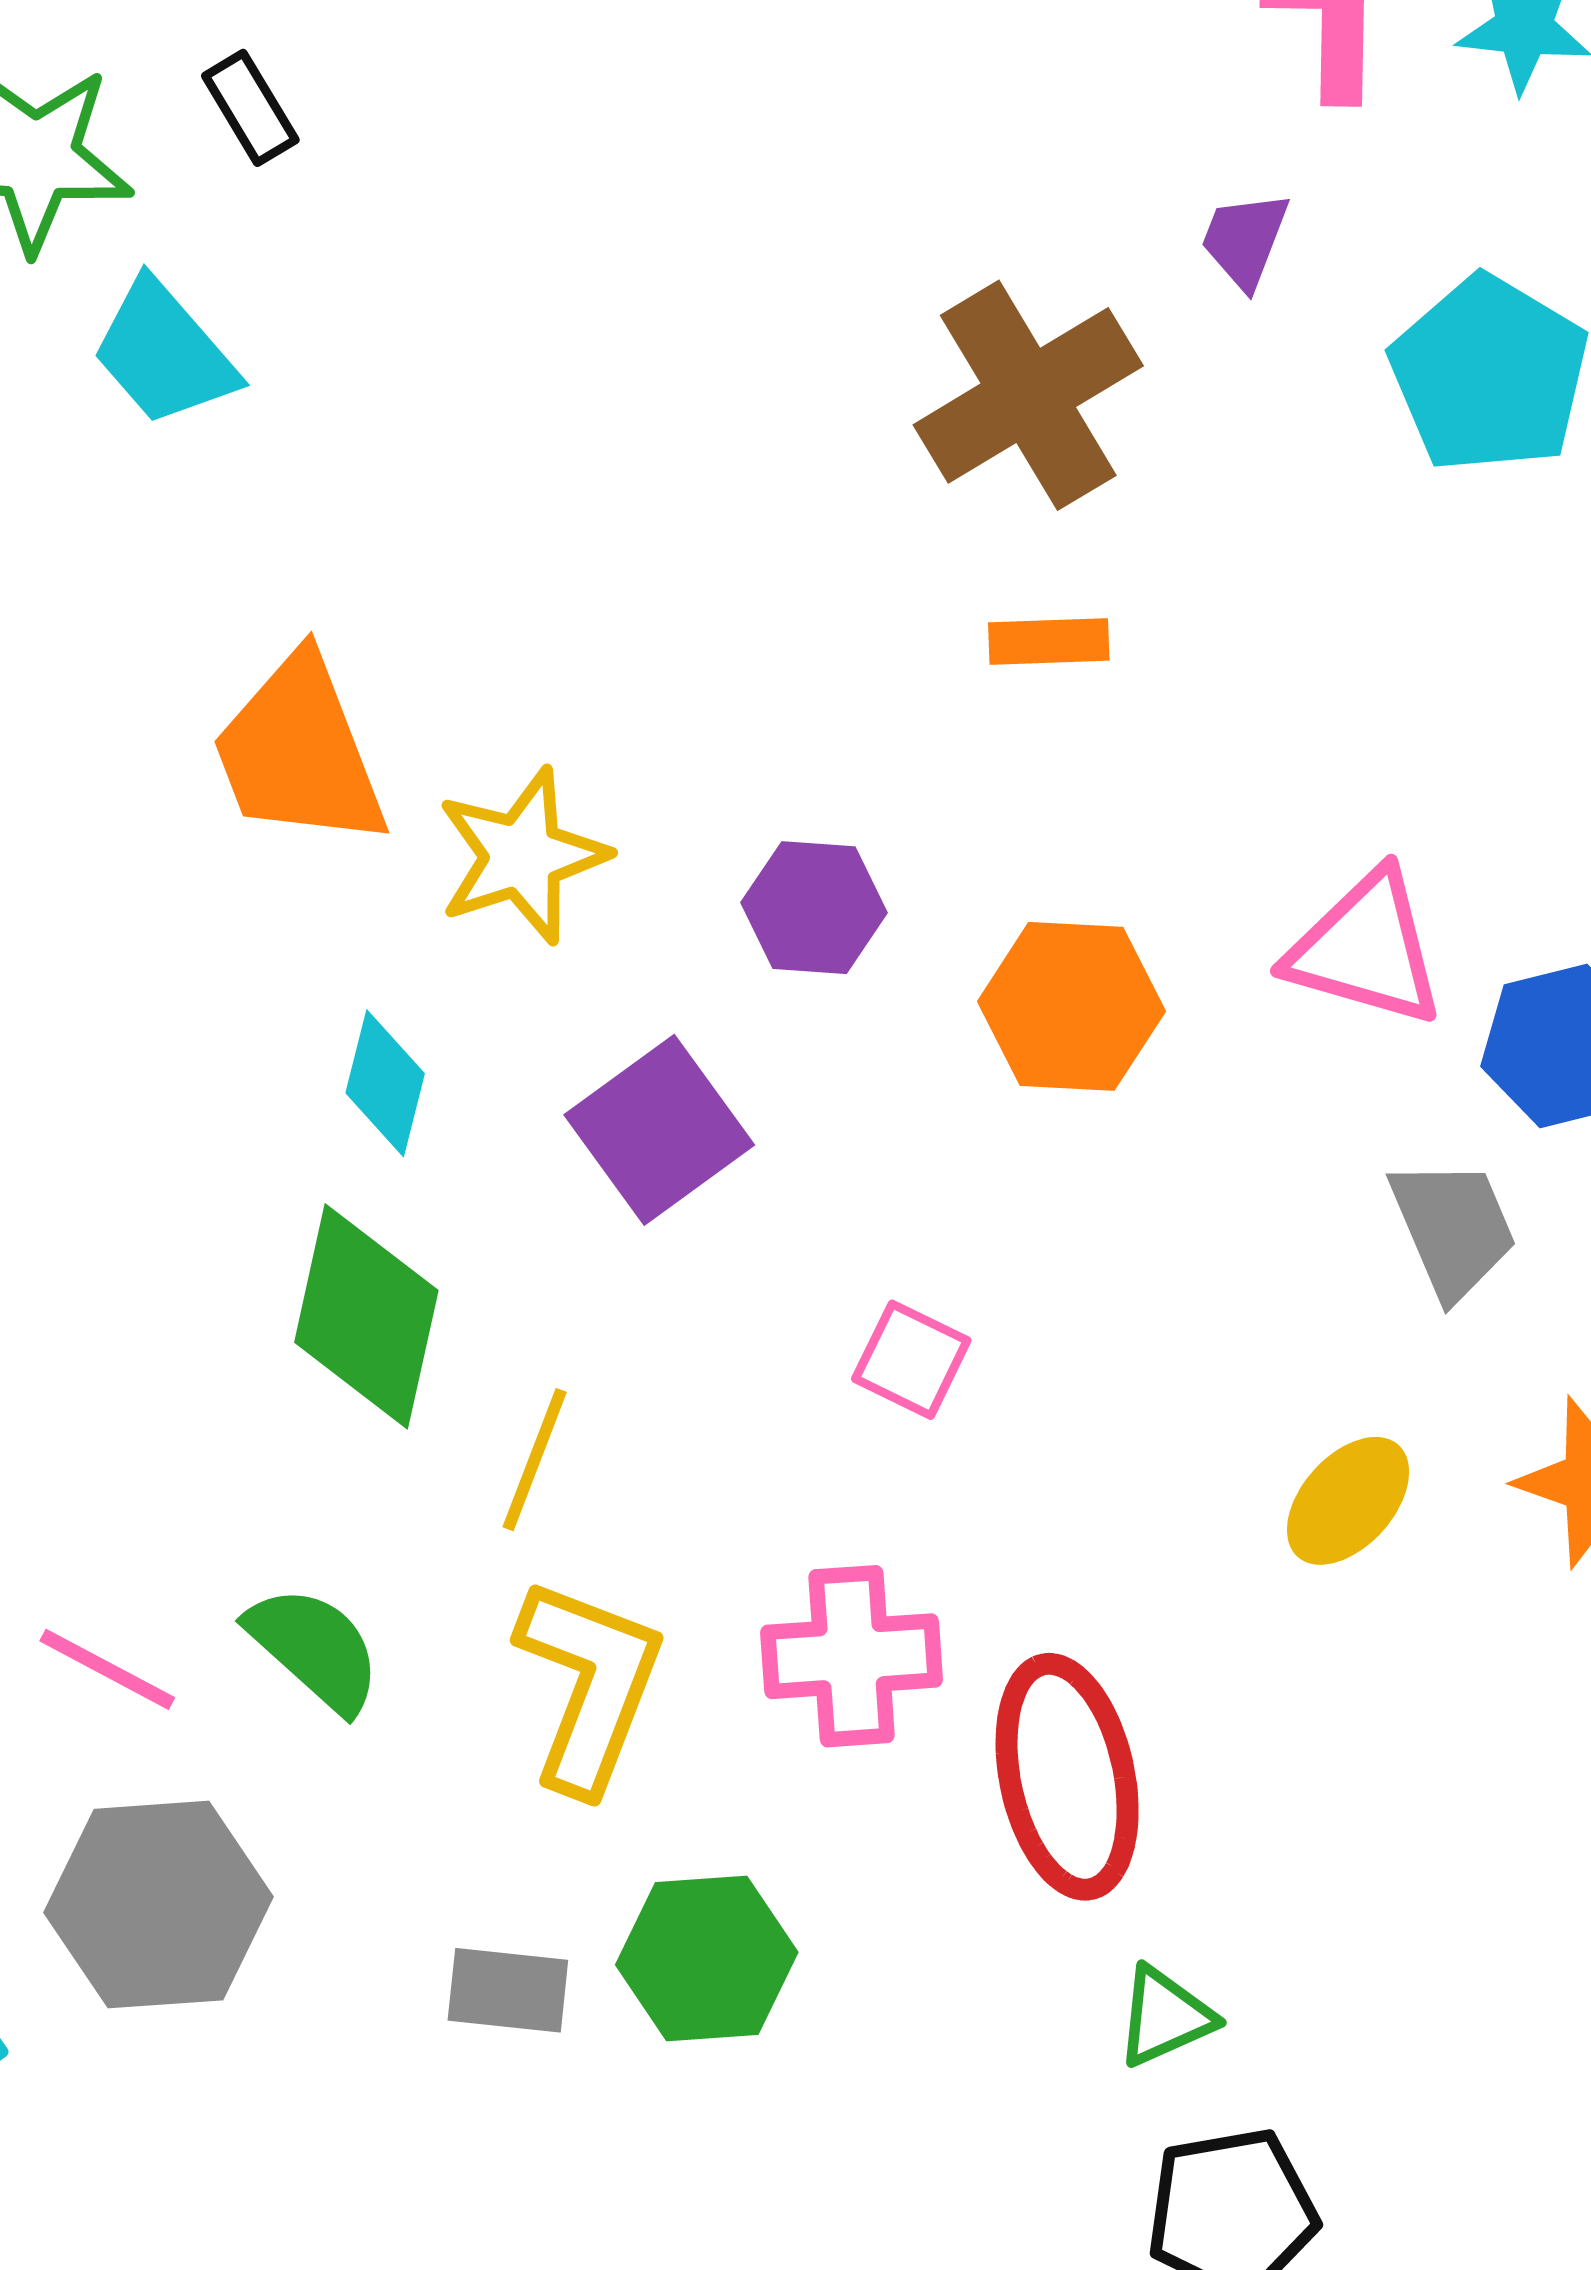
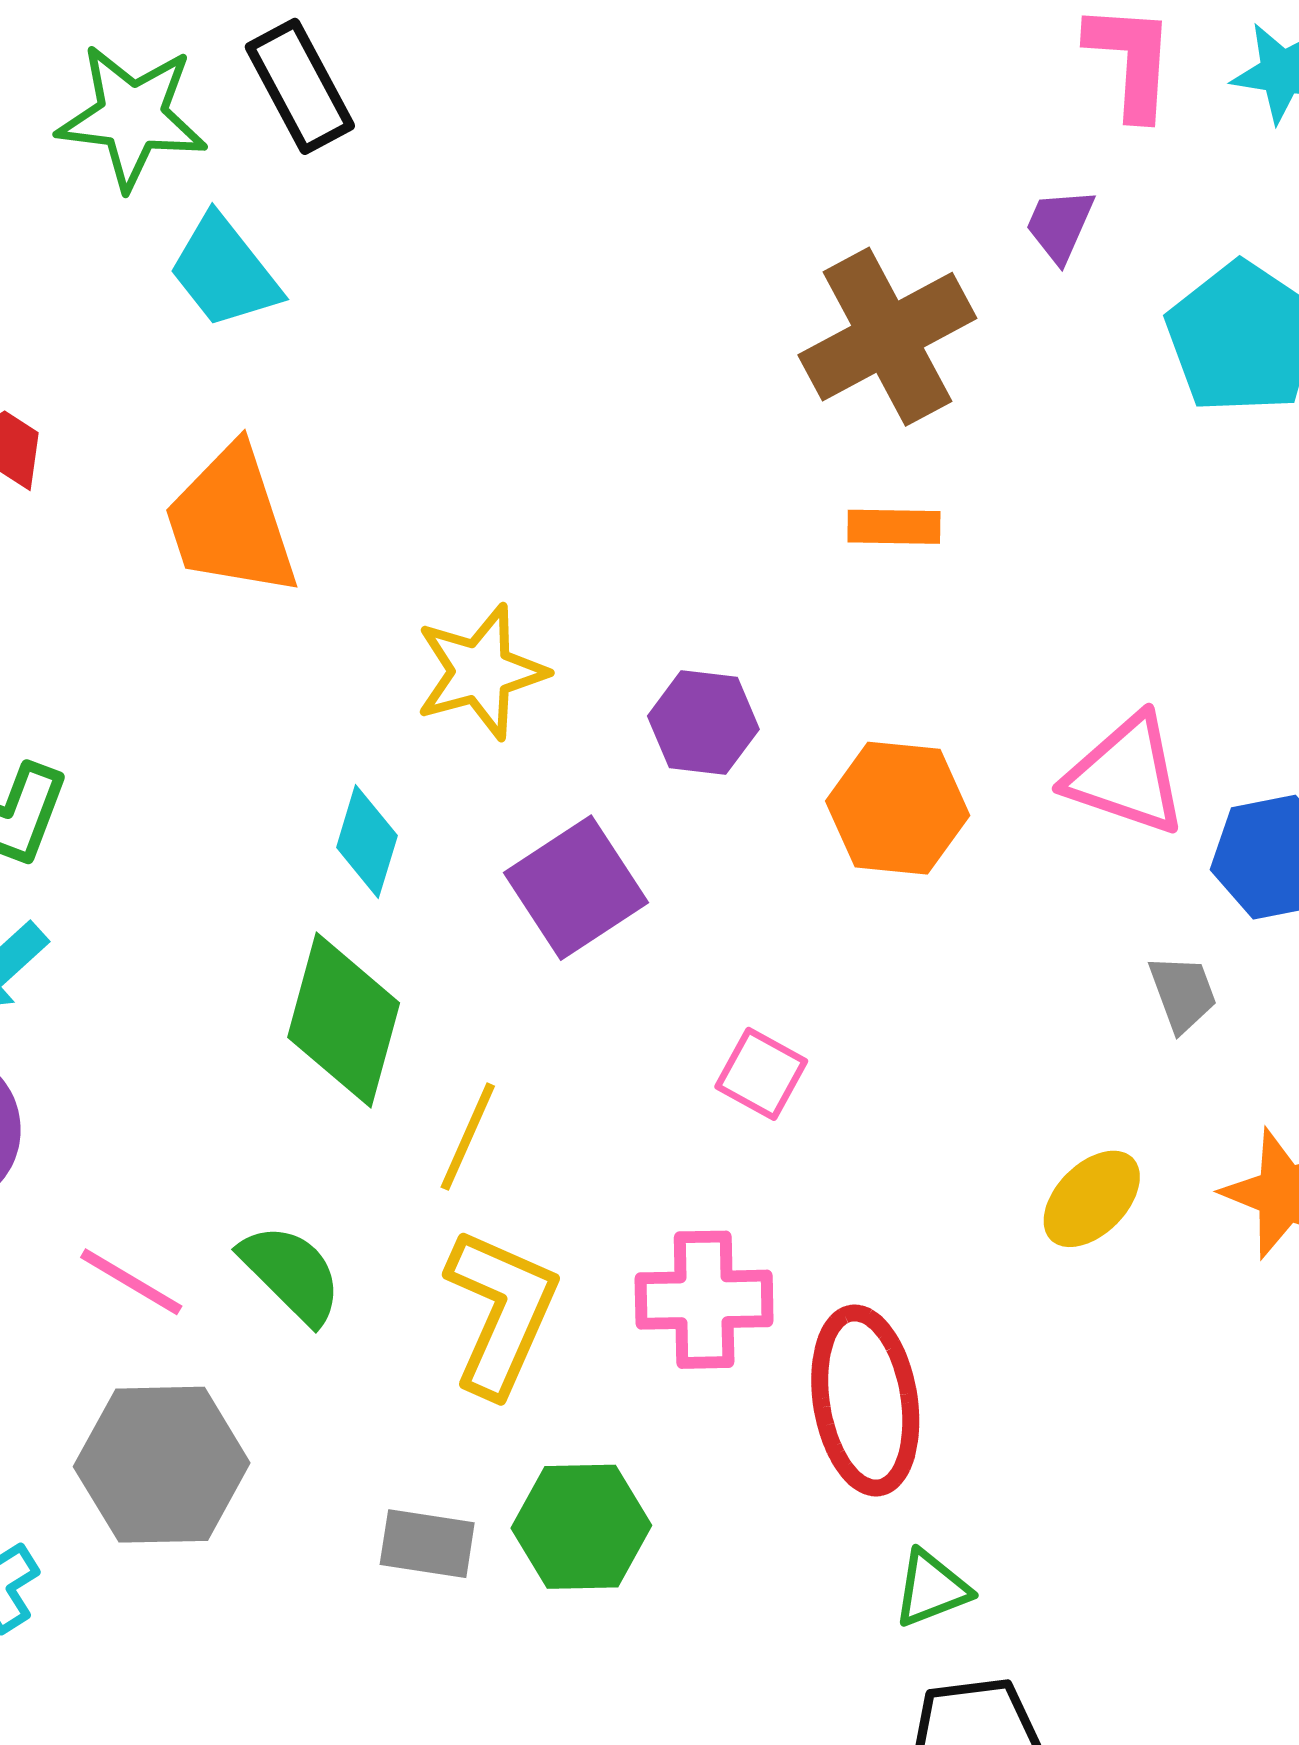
black rectangle: (250, 108) -> (300, 86), size x1.5
orange trapezoid: (299, 752) -> (231, 521), moved
gray trapezoid: (1453, 1228) -> (1183, 993), size x0.7

